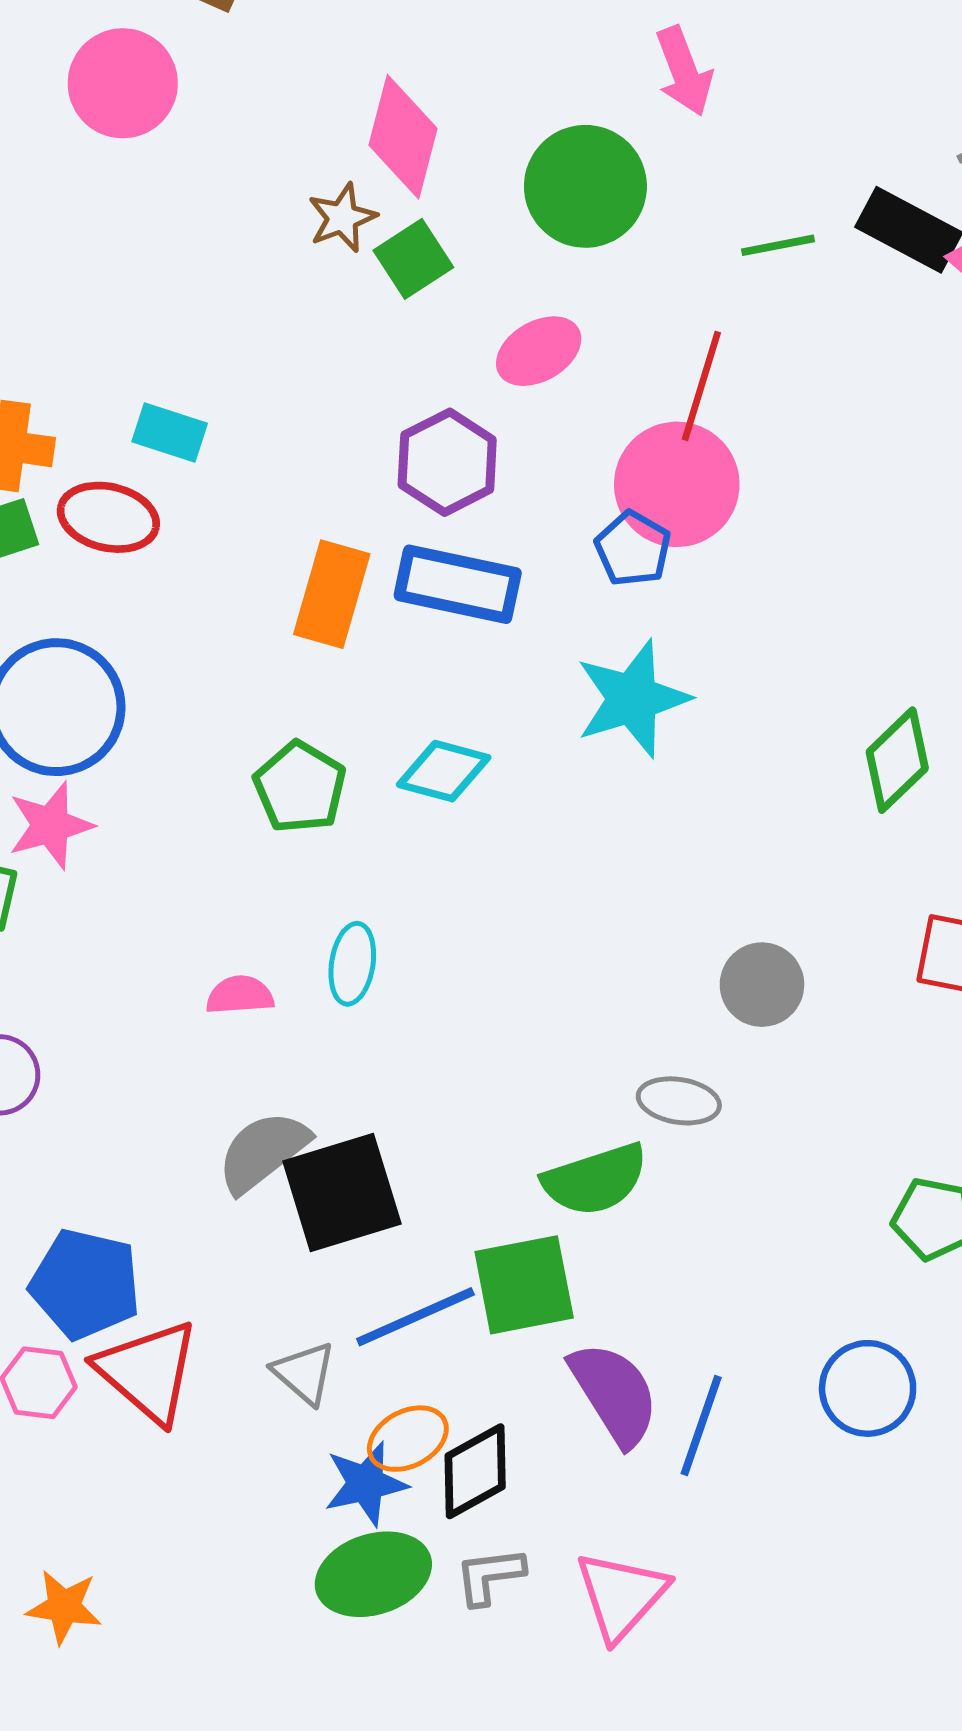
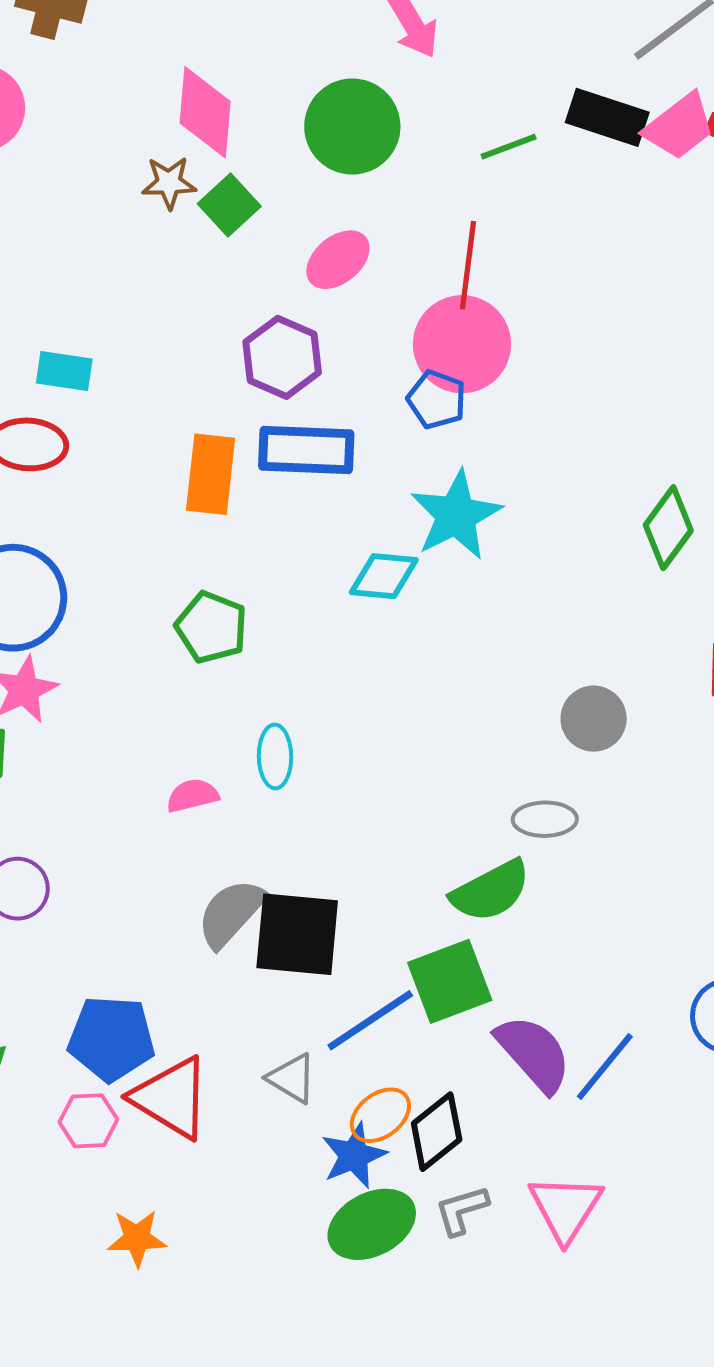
brown star: (342, 218) -> (169, 183), turned 30
cyan diamond: (444, 771) -> (384, 576), moved
black square: (342, 1193) -> (297, 934), turned 32
blue line: (701, 1426) -> (605, 1066), turned 30
orange star: (64, 1607) -> (137, 1238), moved

